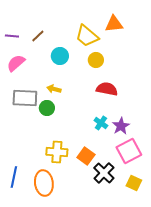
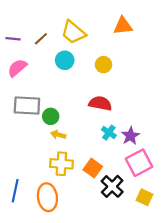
yellow trapezoid: (87, 36) -> (73, 32), moved
yellow arrow: (54, 89) -> (58, 135), moved
red semicircle: (107, 89) -> (100, 103), moved

